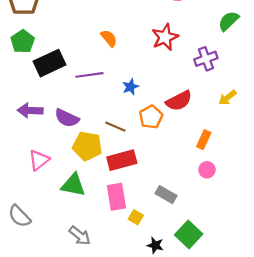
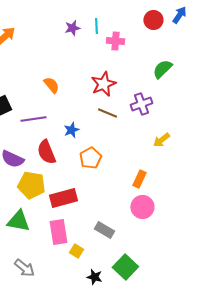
red semicircle: (179, 101) -> (46, 152), moved, turned 95
brown line: (115, 127) -> (107, 113), moved
pink circle: (207, 170) -> (142, 207), size x1.5

